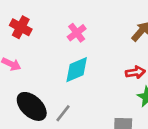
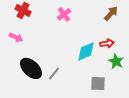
cyan diamond: (77, 70) -> (86, 51), moved

